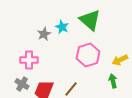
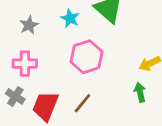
gray star: (44, 34) -> (29, 25), moved
pink hexagon: (88, 55) -> (87, 57), moved

